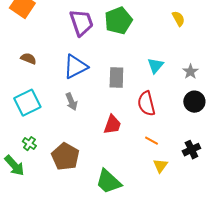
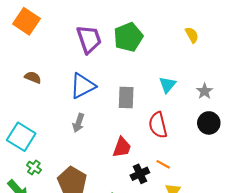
gray arrow: (71, 102) -> (78, 123), turned 42
cyan square: (27, 103) -> (21, 137), moved, turned -32
black cross: (191, 150) -> (140, 174), moved

